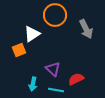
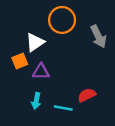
purple triangle: (53, 69) -> (41, 72), moved, turned -42

